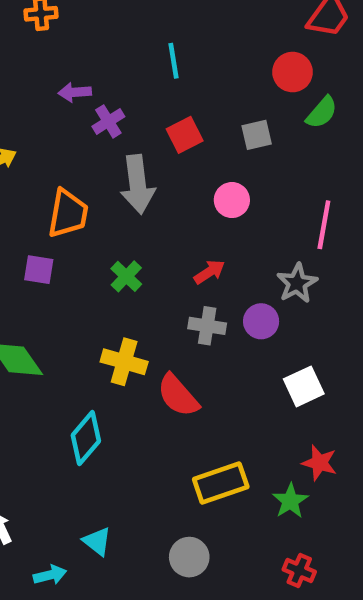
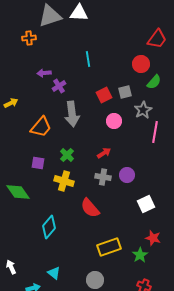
red square: (185, 135) -> (104, 95), moved
orange trapezoid: (68, 214) -> (41, 127), turned 30
purple square: (39, 270) -> (38, 163), moved
gray star: (297, 283) -> (143, 110), moved
yellow cross: (124, 362) -> (64, 181), moved

